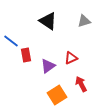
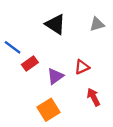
red rectangle: (26, 55) -> (30, 64), turned 64
orange square: (57, 95) -> (48, 110), moved

